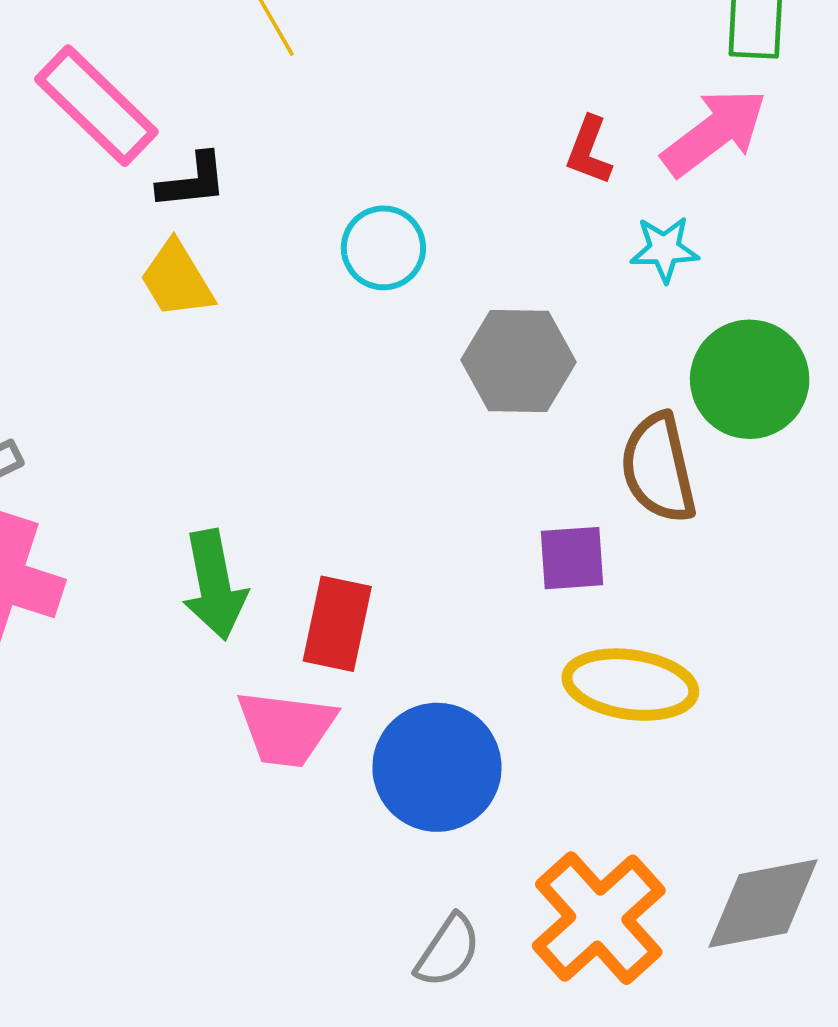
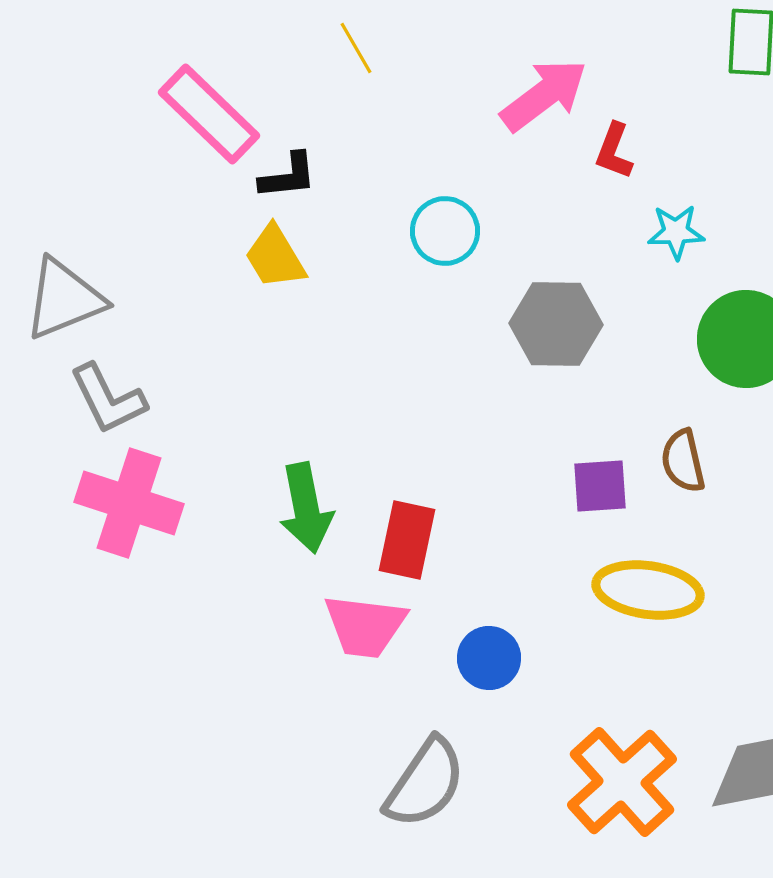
pink arrow: (714, 132) -> (544, 95), moved
brown semicircle: (658, 468) -> (683, 461), moved, size x0.7
blue circle: (437, 767) -> (489, 658), size x0.6
gray semicircle: (448, 951) -> (425, 783), moved, size x1.5

